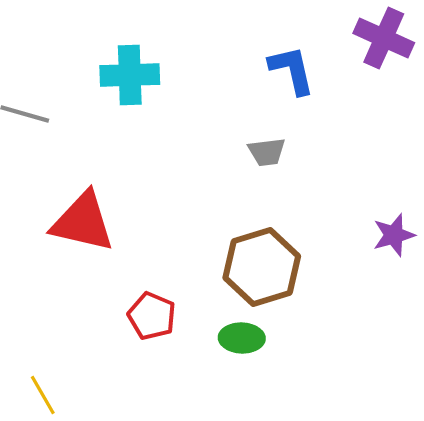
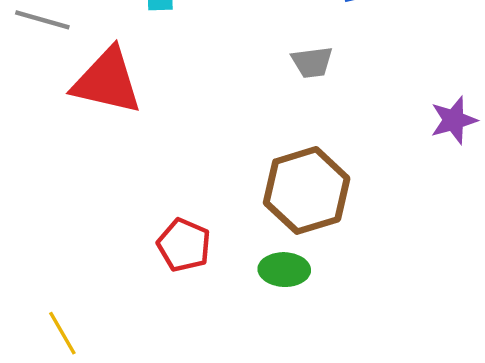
red triangle: (83, 222) -> (107, 81), moved
purple star: (394, 235) -> (454, 120), moved

